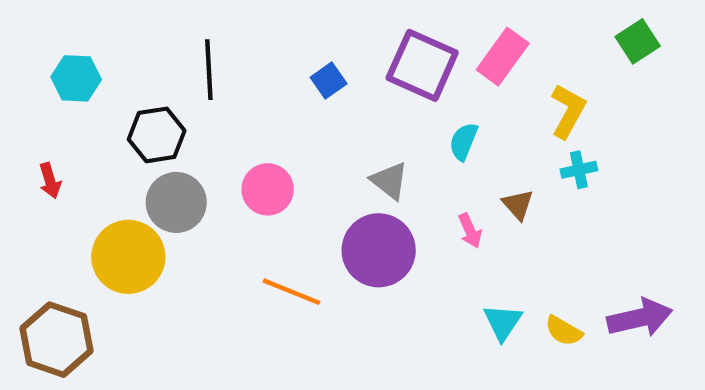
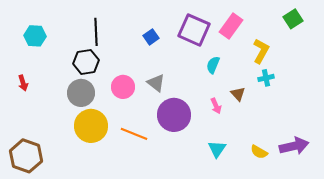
black hexagon: (157, 135) -> (86, 62), moved
gray triangle: (390, 181) -> (156, 83), moved
yellow circle: (128, 257) -> (91, 126), moved
cyan triangle: (503, 322) -> (217, 149), moved

